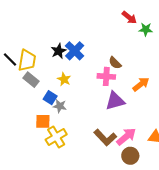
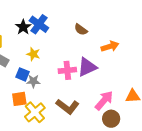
pink cross: (106, 76) -> (67, 70), moved
orange arrow: (141, 84) -> (110, 46), turned 30
brown L-shape: (105, 137) -> (67, 107), moved

